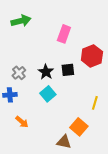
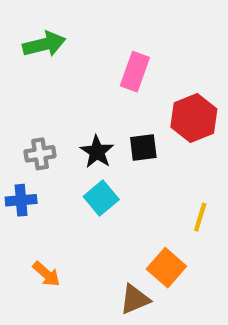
gray cross: (19, 73) -> (40, 154), turned 32
orange arrow: (22, 122) -> (46, 274), moved
brown triangle: (64, 142) -> (135, 299), turned -35

